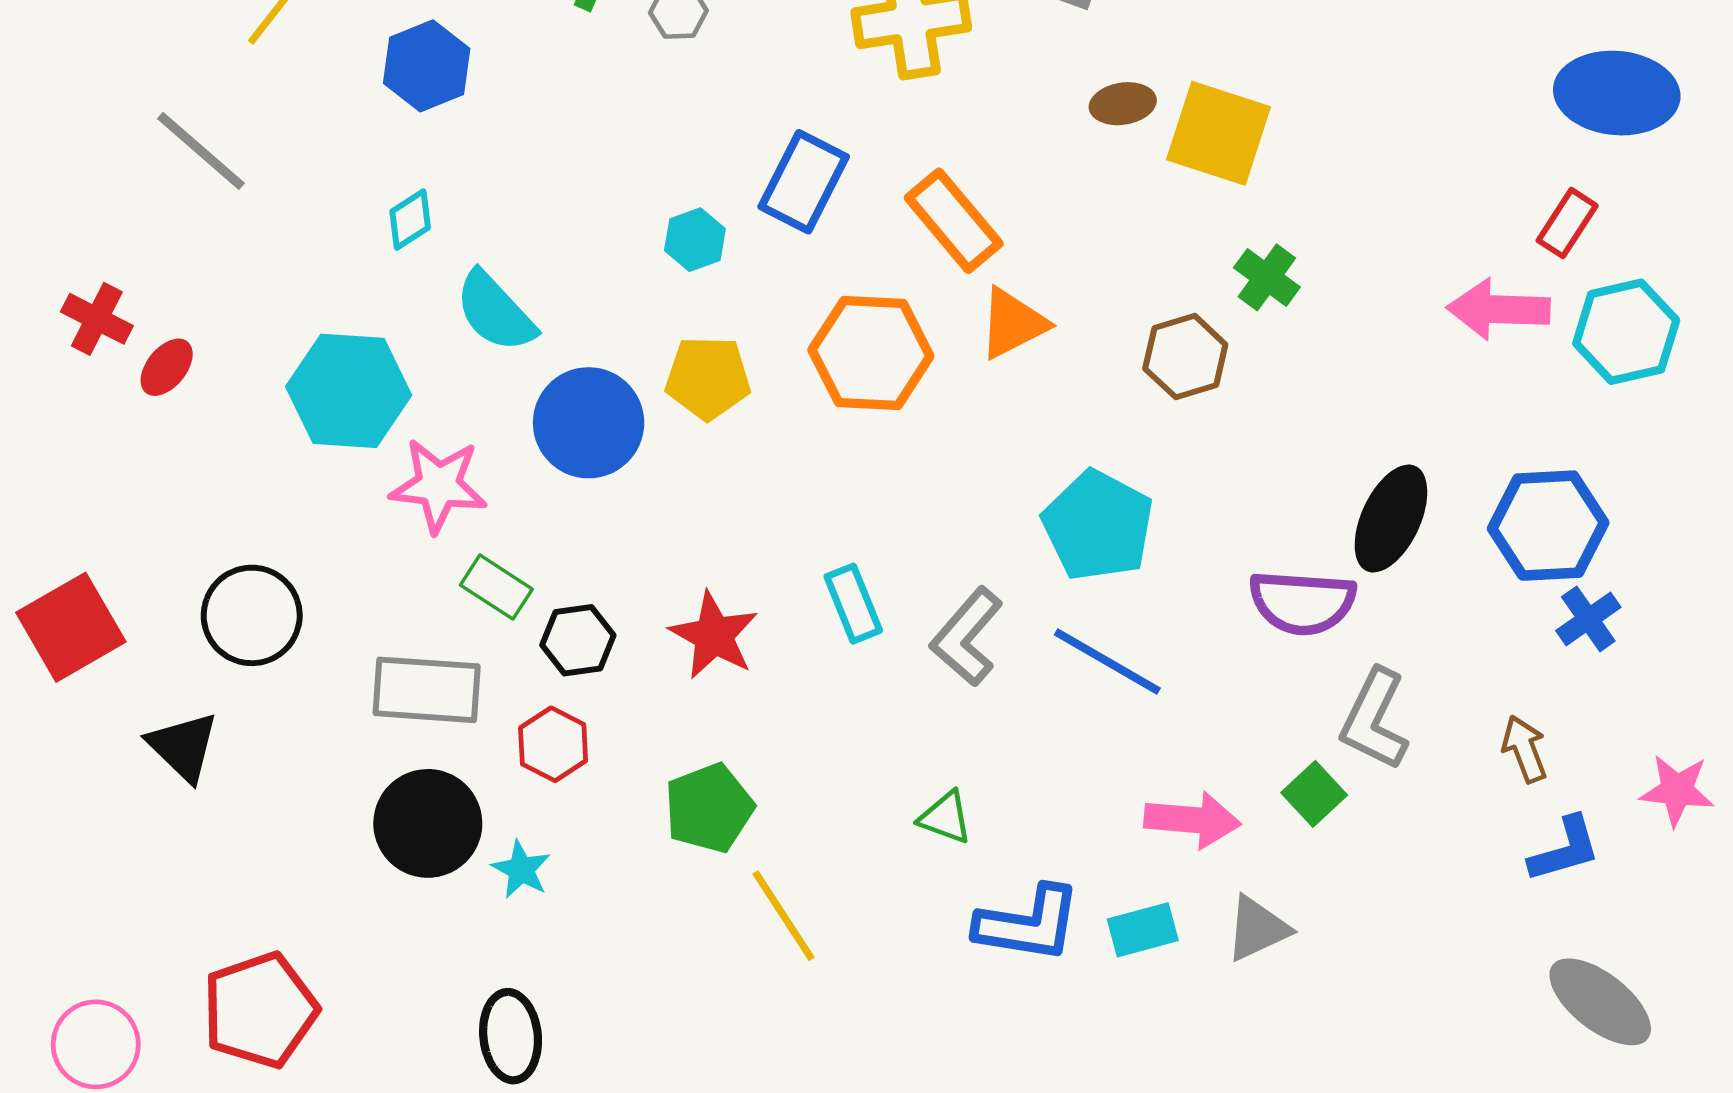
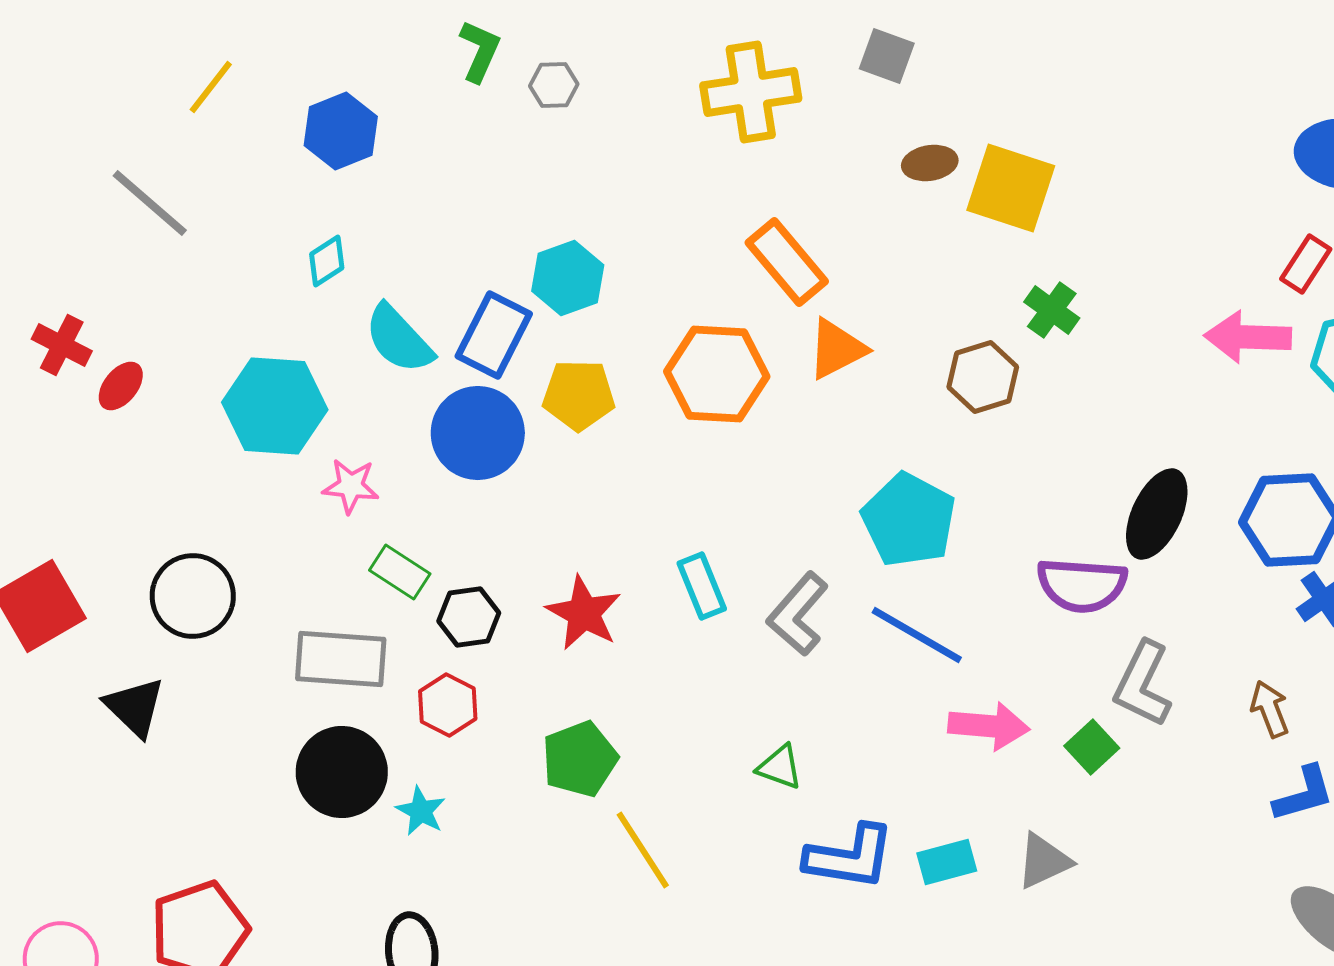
blue rectangle: (804, 182) -> (494, 335), moved
cyan hexagon: (695, 240) -> (568, 278), size x1.4
pink star: (438, 485) -> (351, 486), size x0.7
pink arrow: (1192, 820) -> (989, 726), moved

